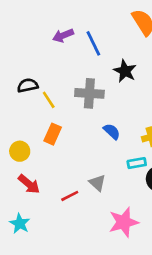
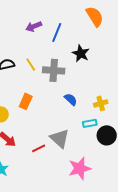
blue line: (93, 43) -> (57, 32), turned 48
yellow line: (49, 100) -> (31, 64), moved
gray triangle: (97, 183) -> (60, 138), size x1.5

